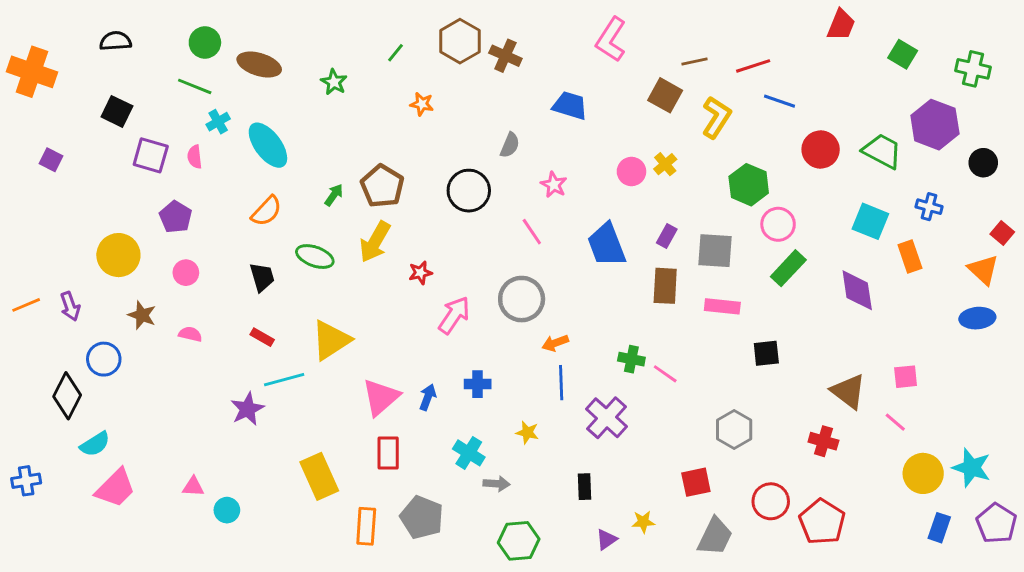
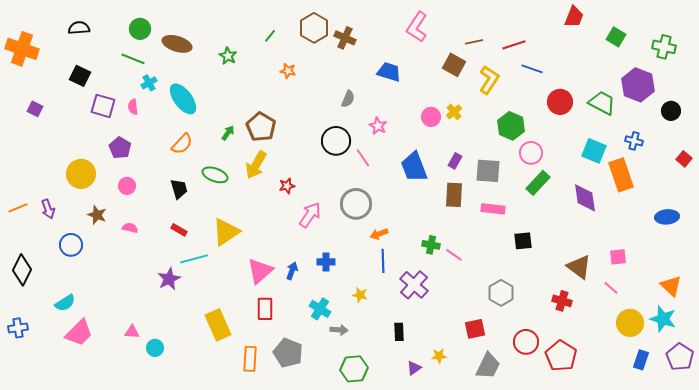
black circle: (469, 191) -> (336, 141), moved
orange rectangle: (910, 257) -> (621, 175), size x1.5
orange triangle: (983, 270) -> (671, 286), moved
black diamond: (67, 396) -> (22, 270), moved

